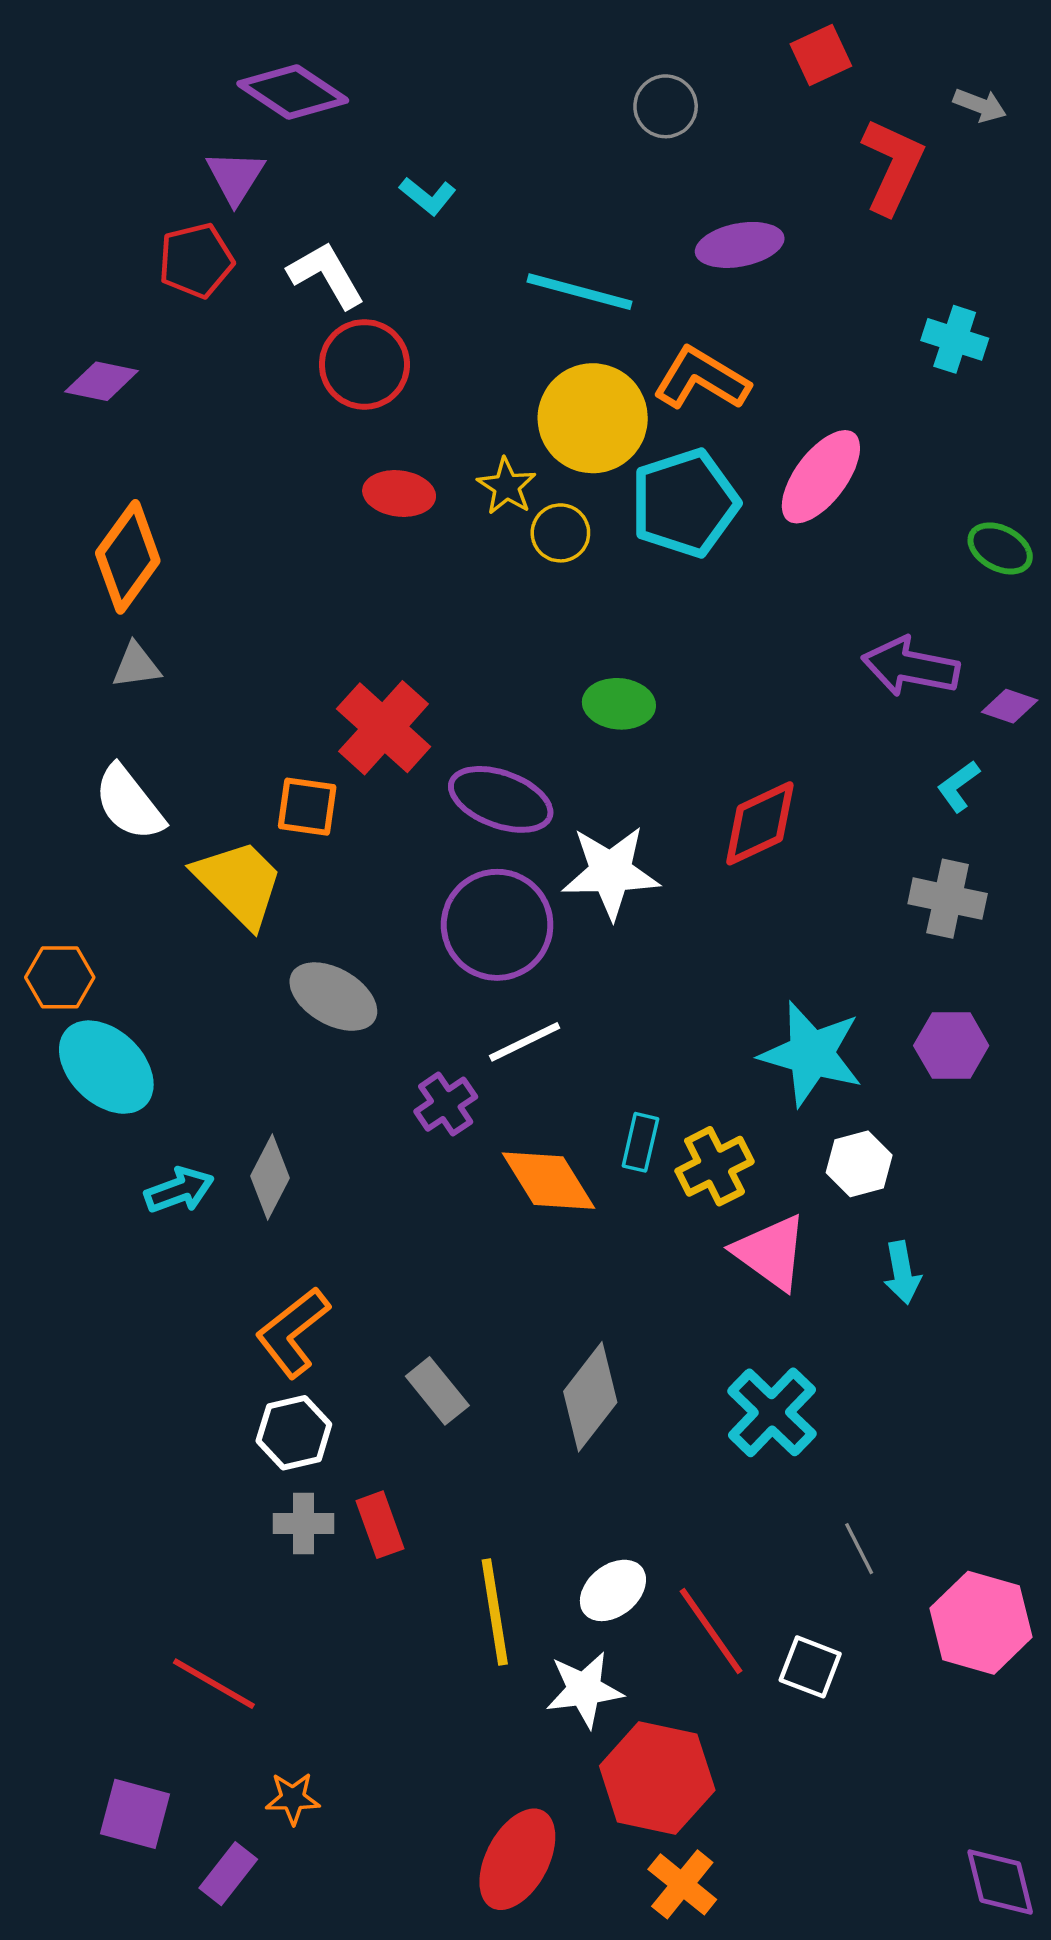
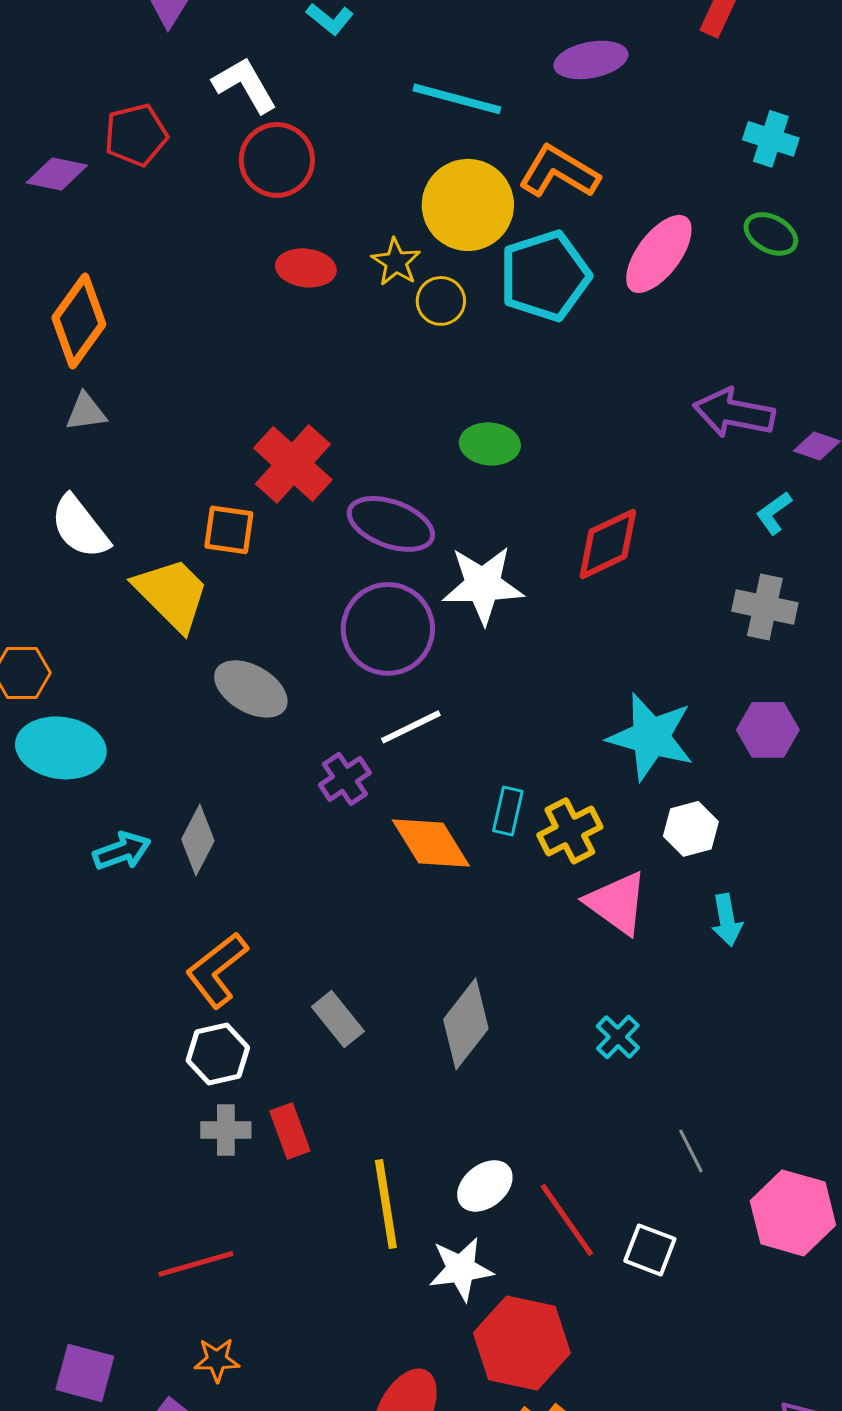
red pentagon: (196, 260) -> (136, 135), moved
green ellipse: (1000, 548) -> (771, 234), moved
cyan ellipse: (106, 1067) -> (61, 748), turned -36
cyan cross: (772, 1412) -> (618, 1037), size x0.6
red line: (214, 1684) -> (196, 1264), moved, turned -46

